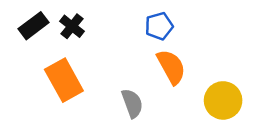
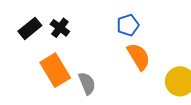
gray semicircle: (132, 103) -> (87, 83), moved

